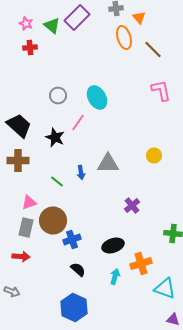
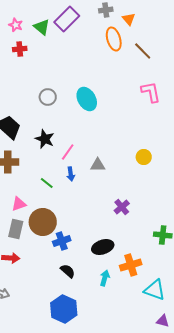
pink line: (78, 122) -> (68, 152), moved
gray triangle: (108, 164) -> (98, 165), size x0.7

